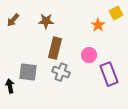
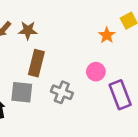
brown star: (46, 21) -> (28, 30), moved
brown rectangle: (55, 48) -> (36, 63), moved

